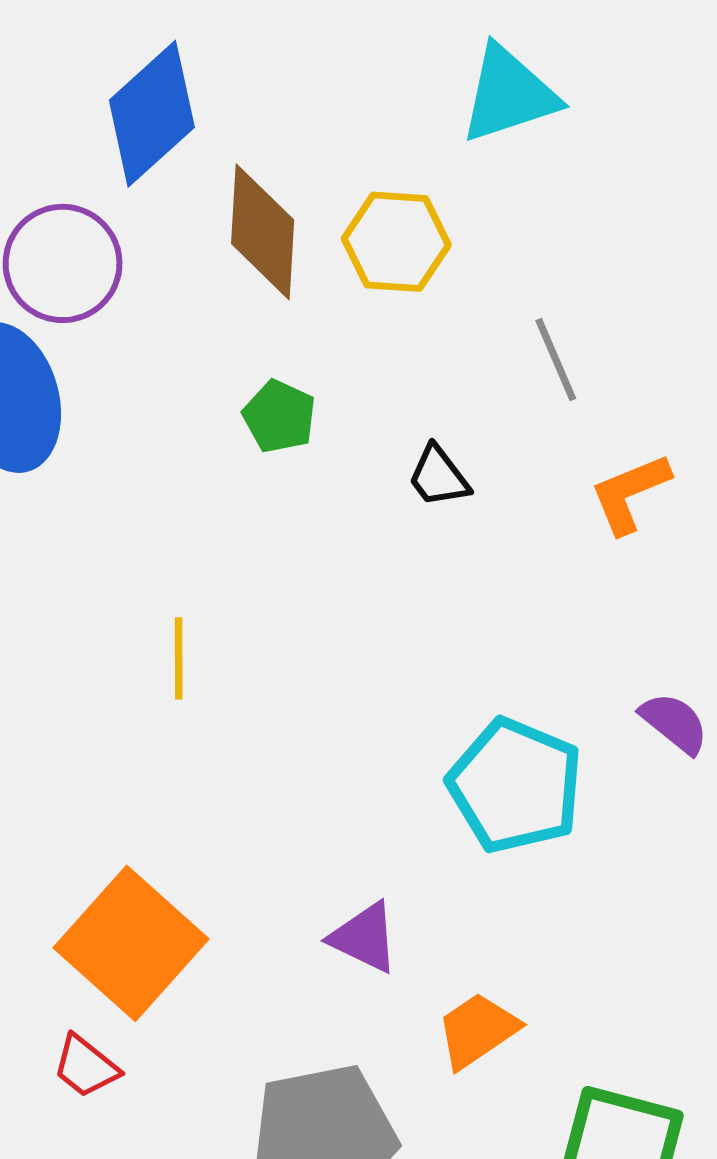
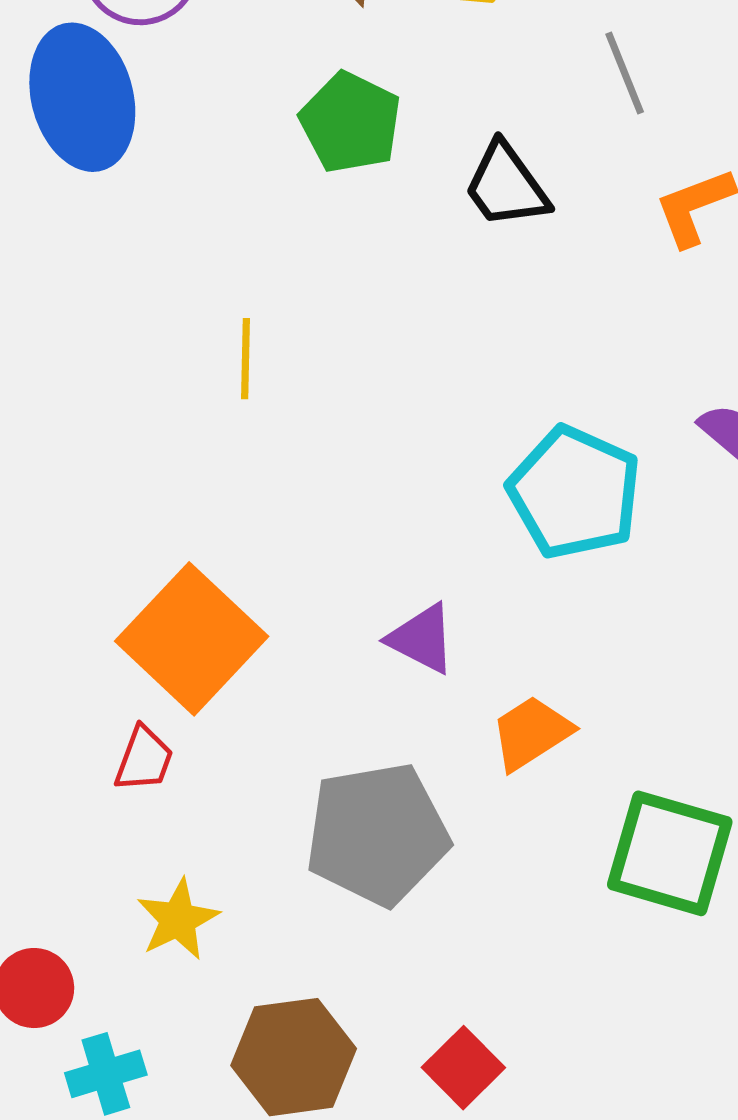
green pentagon: (279, 416) -> (351, 123), size x1.4
black trapezoid: (439, 476) -> (506, 186), size x1.4
red trapezoid: (86, 1066) -> (144, 759), turned -110

